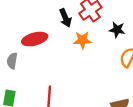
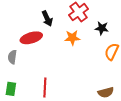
black arrow: (65, 18) -> (47, 19), moved

